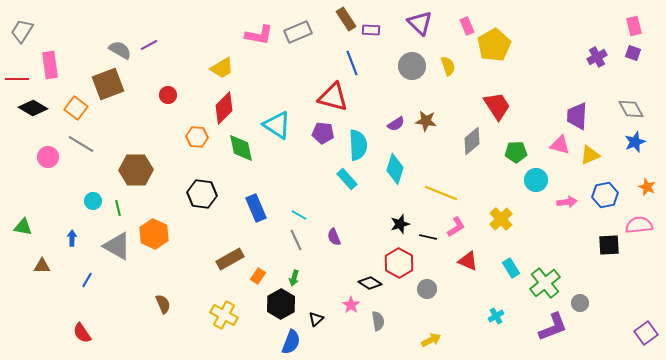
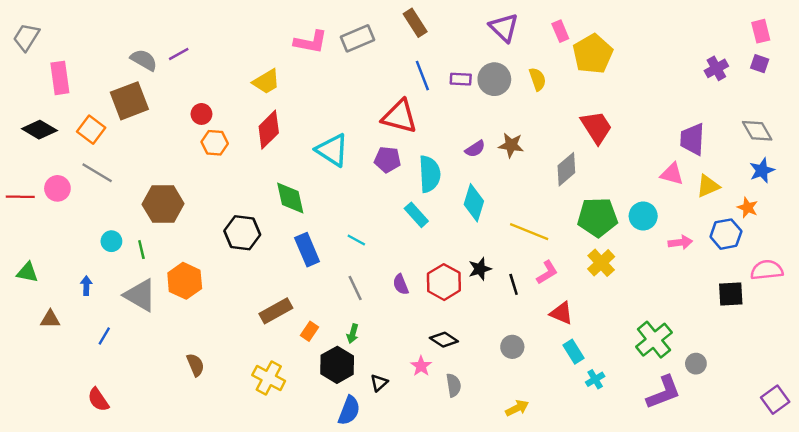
purple rectangle: (371, 30) -> (461, 79), moved
red line: (17, 79) -> (20, 197), moved
orange hexagon: (197, 137) -> (215, 143), moved
green diamond: (241, 148) -> (290, 198), moved
green pentagon: (516, 152) -> (598, 217), moved, size x1.5
orange star: (647, 187) -> (748, 208), moved
cyan line: (299, 215) -> (356, 240), moved
black line: (428, 237) -> (514, 284), turned 60
red hexagon: (399, 263) -> (444, 282), moved
cyan rectangle: (511, 268) -> (574, 352), moved

